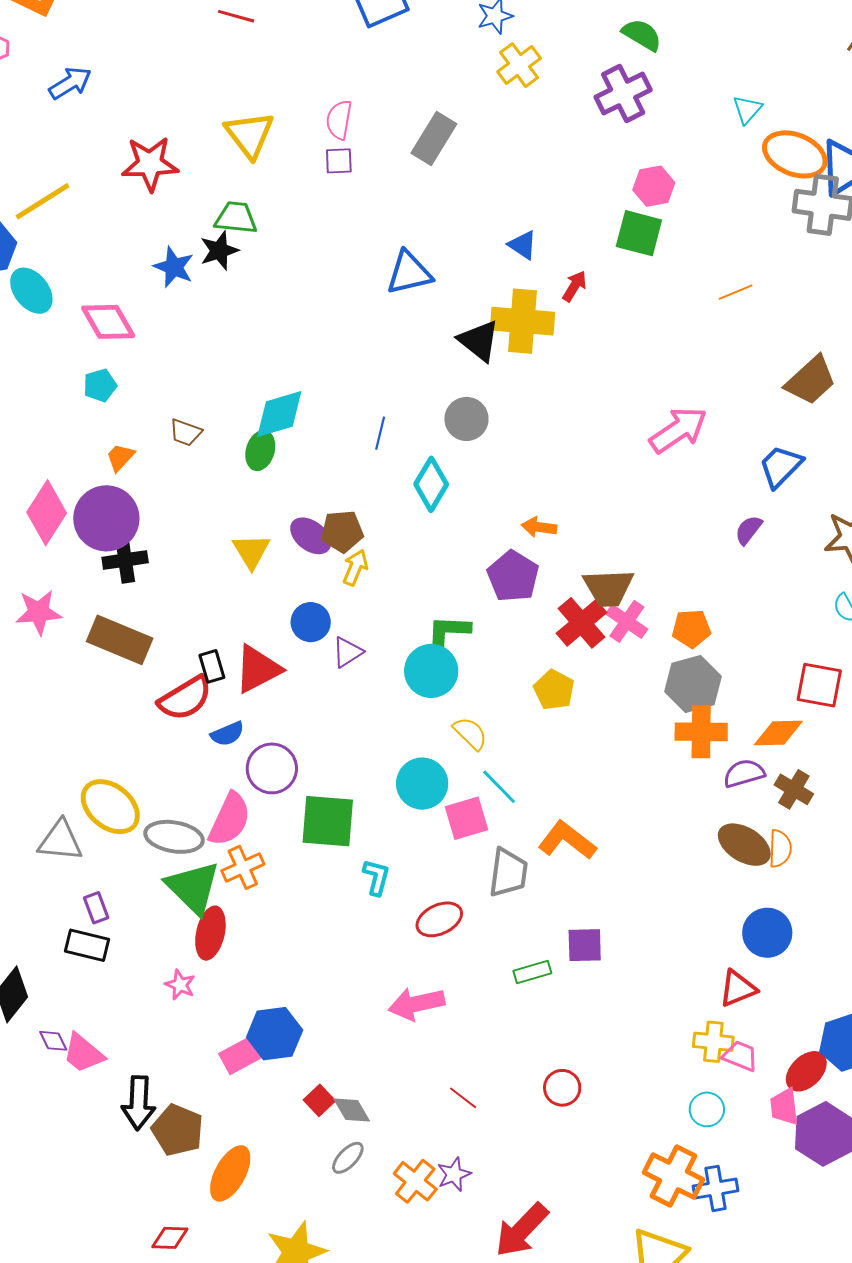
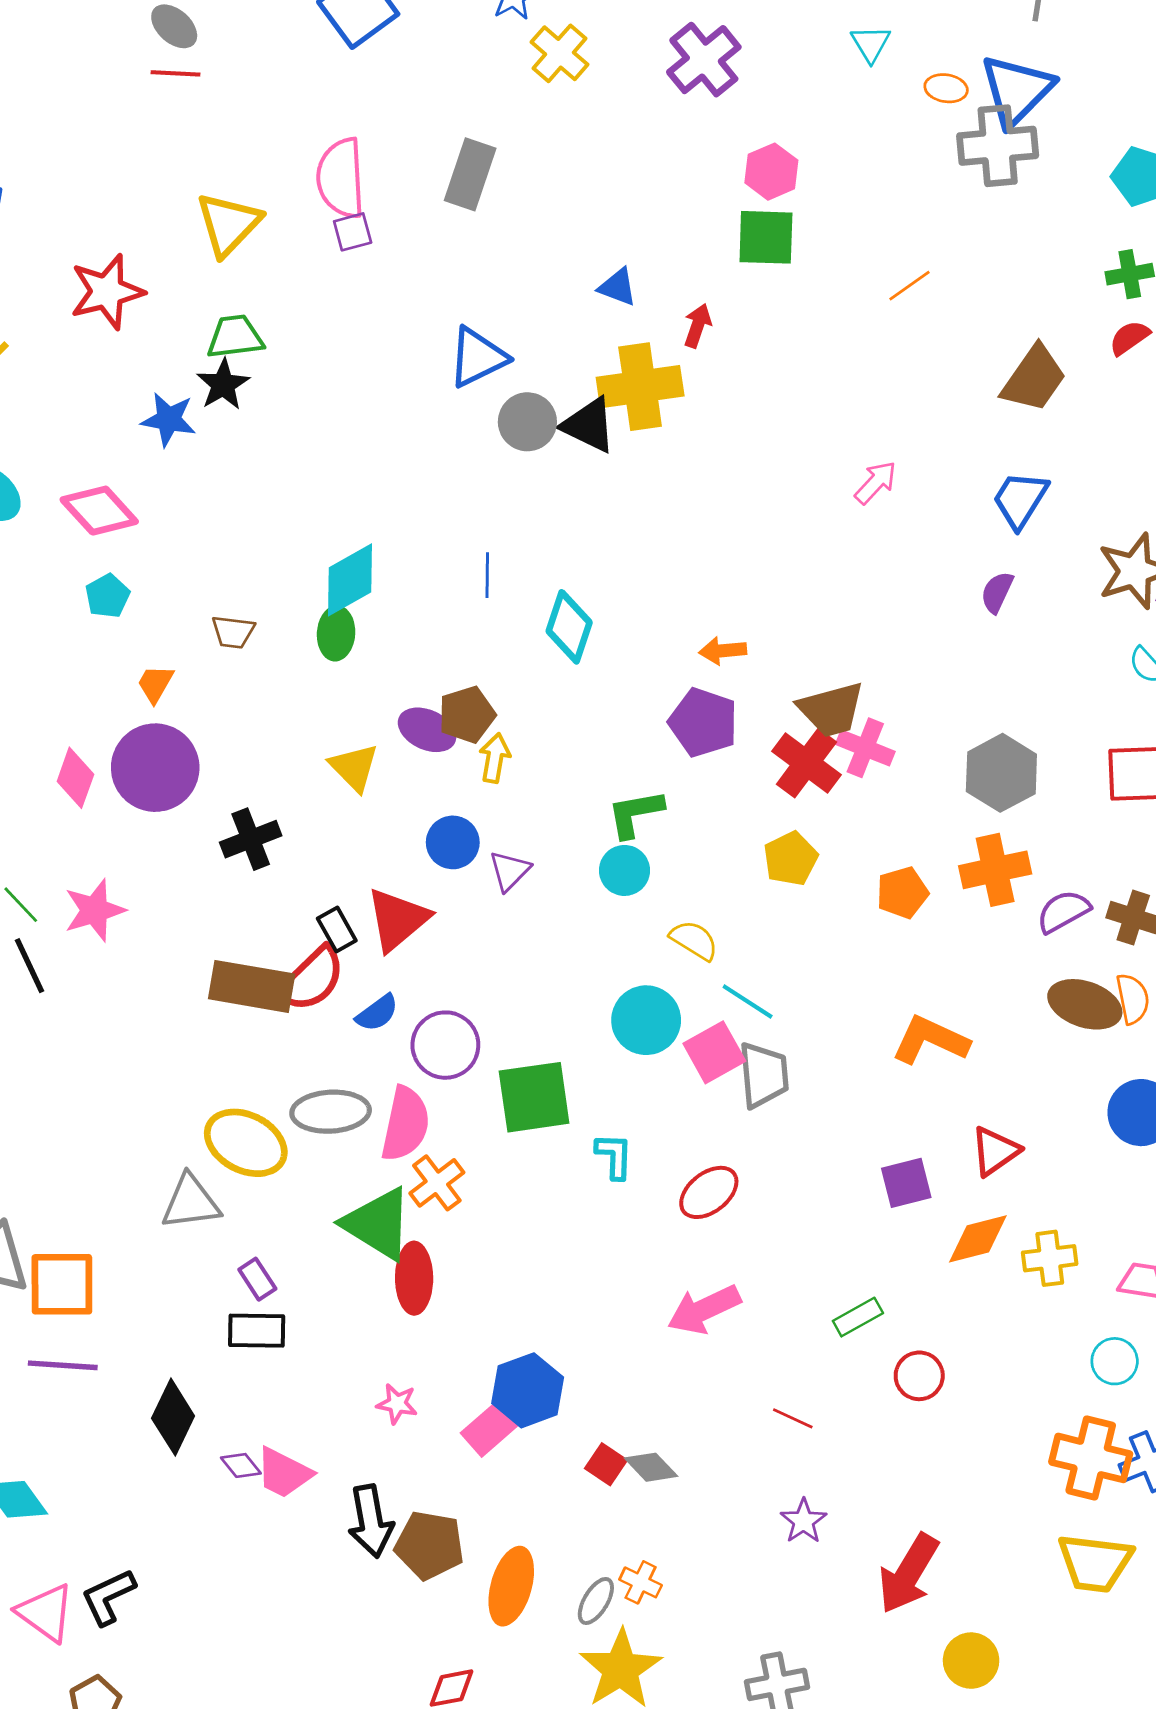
pink semicircle: (339, 120) -> (341, 178), size x1.5
yellow triangle: (250, 135) -> (228, 224), turned 34
orange ellipse: (795, 154) -> (946, 88), size x0.5
gray circle: (466, 419) -> (527, 422), moved
pink arrow: (678, 430) -> (876, 483), size x0.6
pink diamond: (47, 513) -> (75, 778), size x0.7
black cross: (125, 560) -> (251, 839), moved
orange pentagon: (691, 629) -> (902, 893), moved
brown rectangle: (120, 640) -> (252, 986), moved
cyan circle: (431, 671) -> (625, 870), size x0.7
gray hexagon: (693, 684) -> (1001, 773), moved
yellow pentagon: (554, 690) -> (791, 859), turned 30
orange diamond: (778, 733) -> (978, 1239), moved
gray ellipse: (174, 837) -> (331, 1112), moved
orange L-shape: (567, 840) -> (930, 1040), moved
gray trapezoid: (508, 873) -> (764, 1075), moved
green rectangle: (532, 972) -> (858, 1317), moved
pink star: (180, 985) -> (397, 1404), moved
red triangle: (738, 989) -> (995, 1151), moved
yellow cross: (713, 1042) -> (1050, 1258), moved
gray ellipse: (348, 1158) -> (596, 1601), moved
orange cross: (415, 1181) -> (641, 1582), moved, size x0.7

